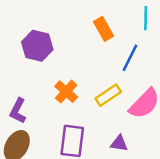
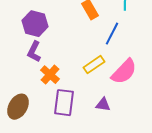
orange cross: (66, 92) -> (50, 75), moved
purple L-shape: (18, 111) -> (34, 52), moved

